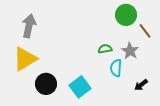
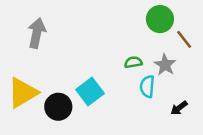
yellow triangle: (25, 59) -> (23, 93), moved
cyan square: (80, 87) -> (90, 91), moved

